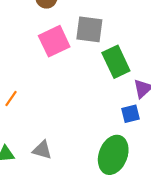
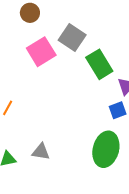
gray square: (89, 29) -> (72, 37), turned 32

